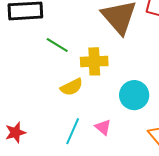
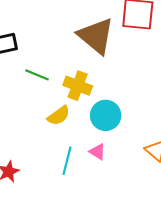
yellow cross: (94, 61) -> (78, 86), turned 32
cyan circle: (134, 95) -> (106, 115), moved

